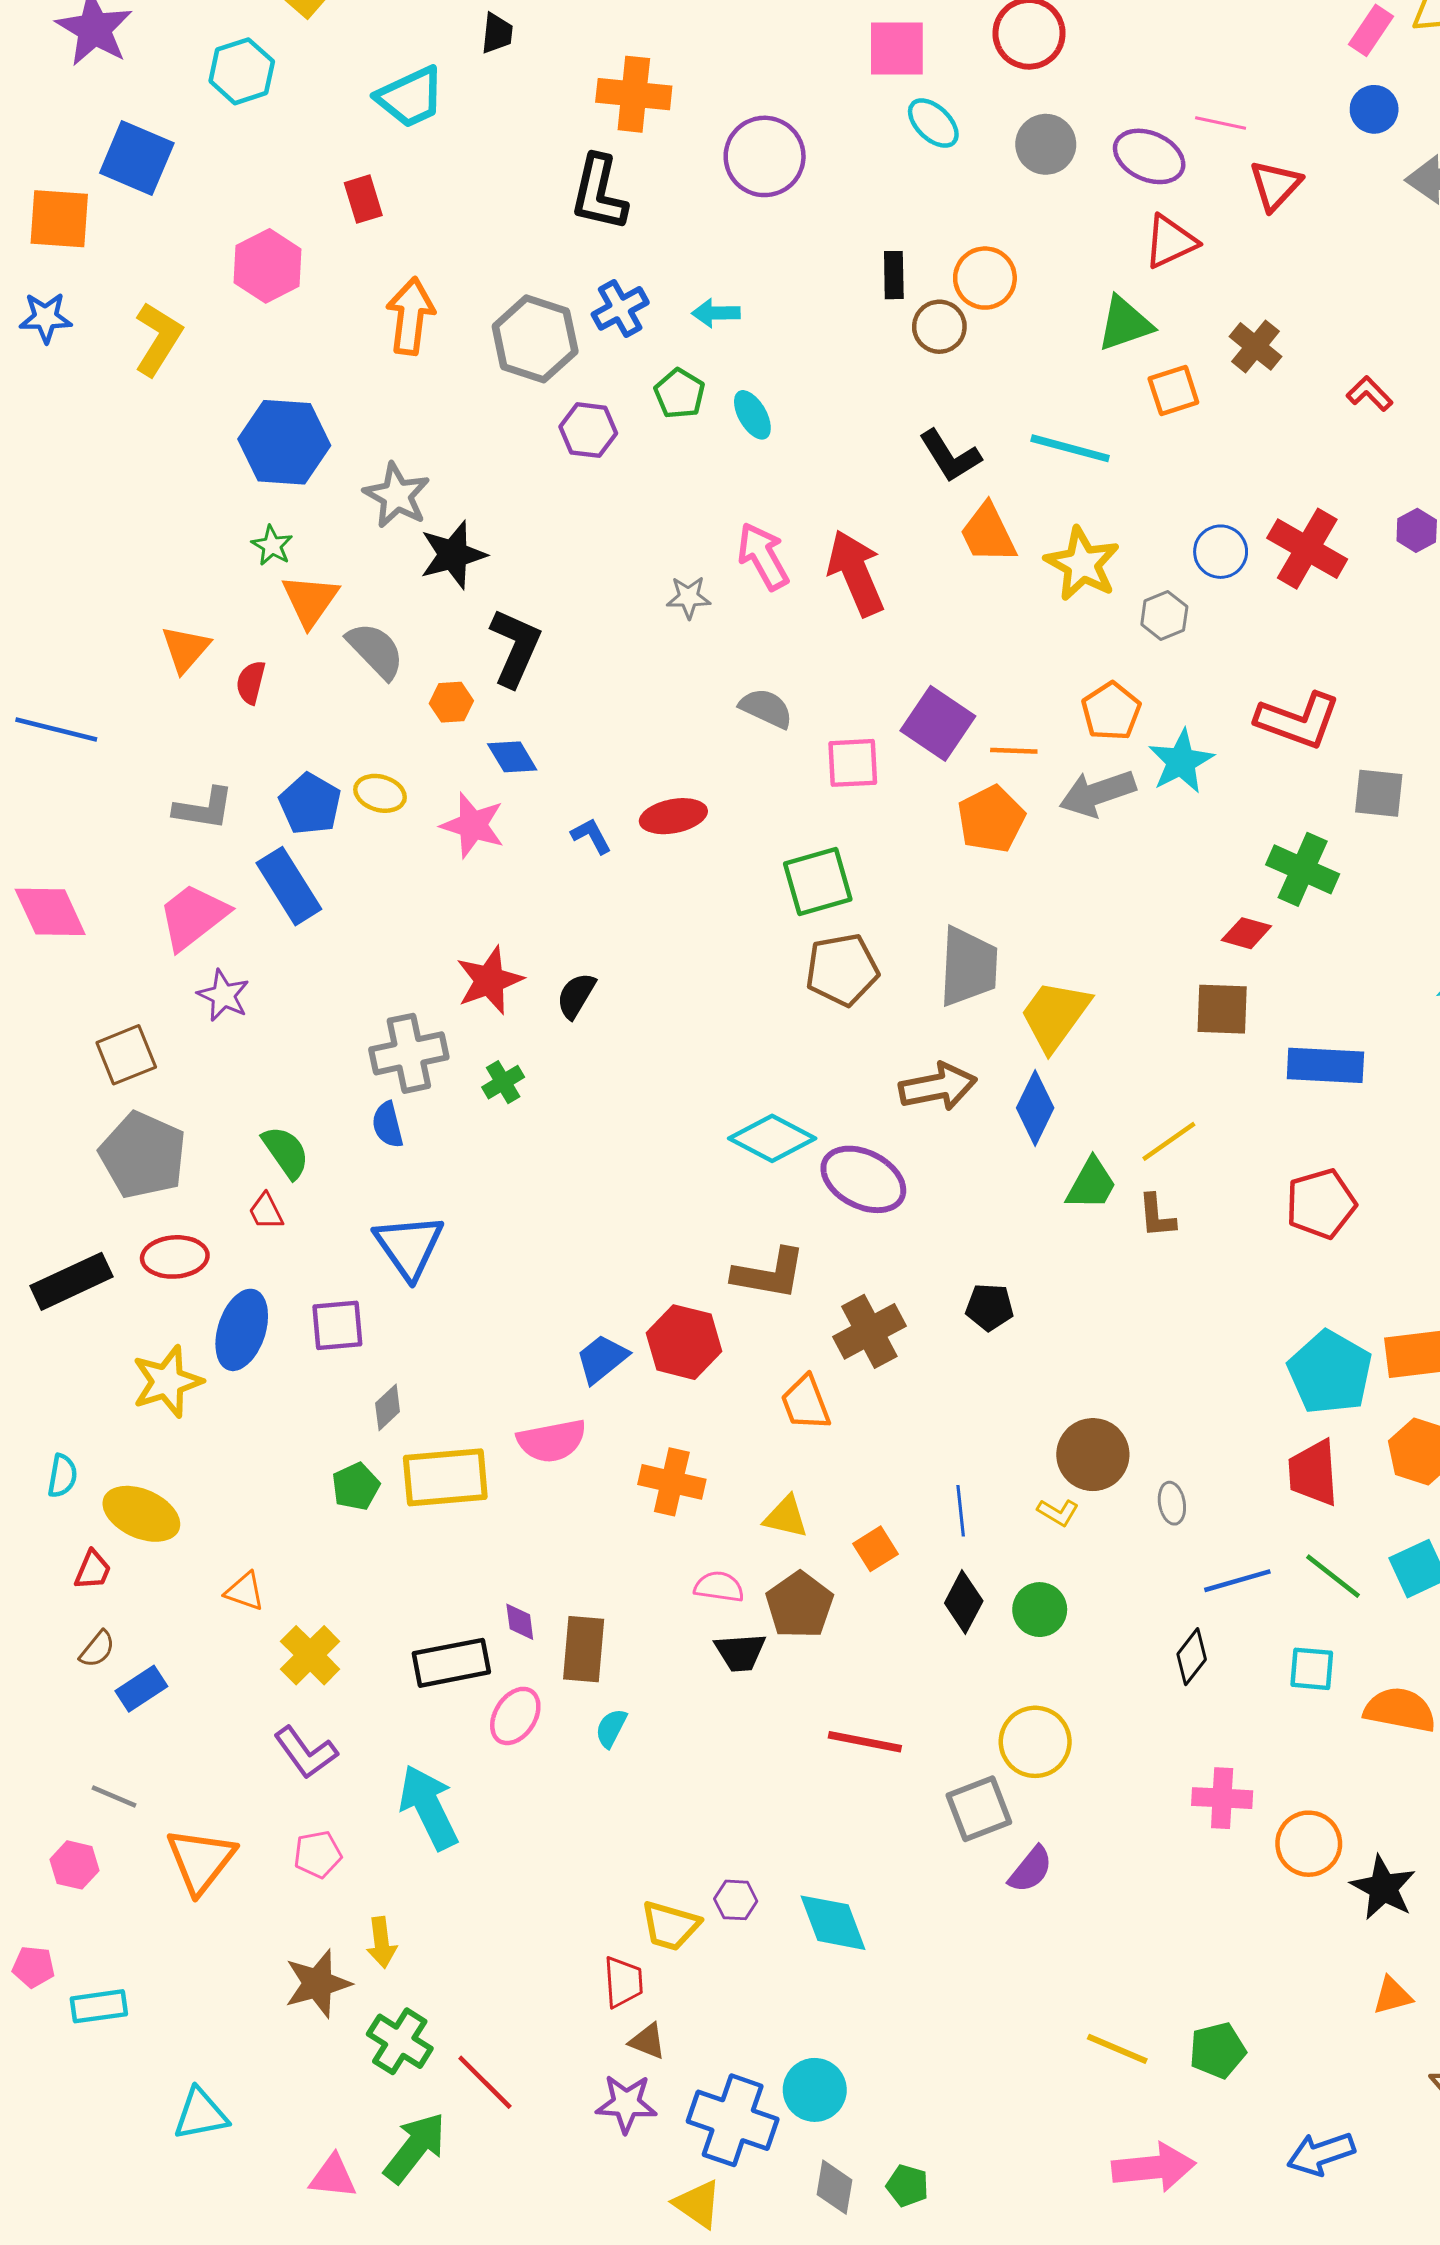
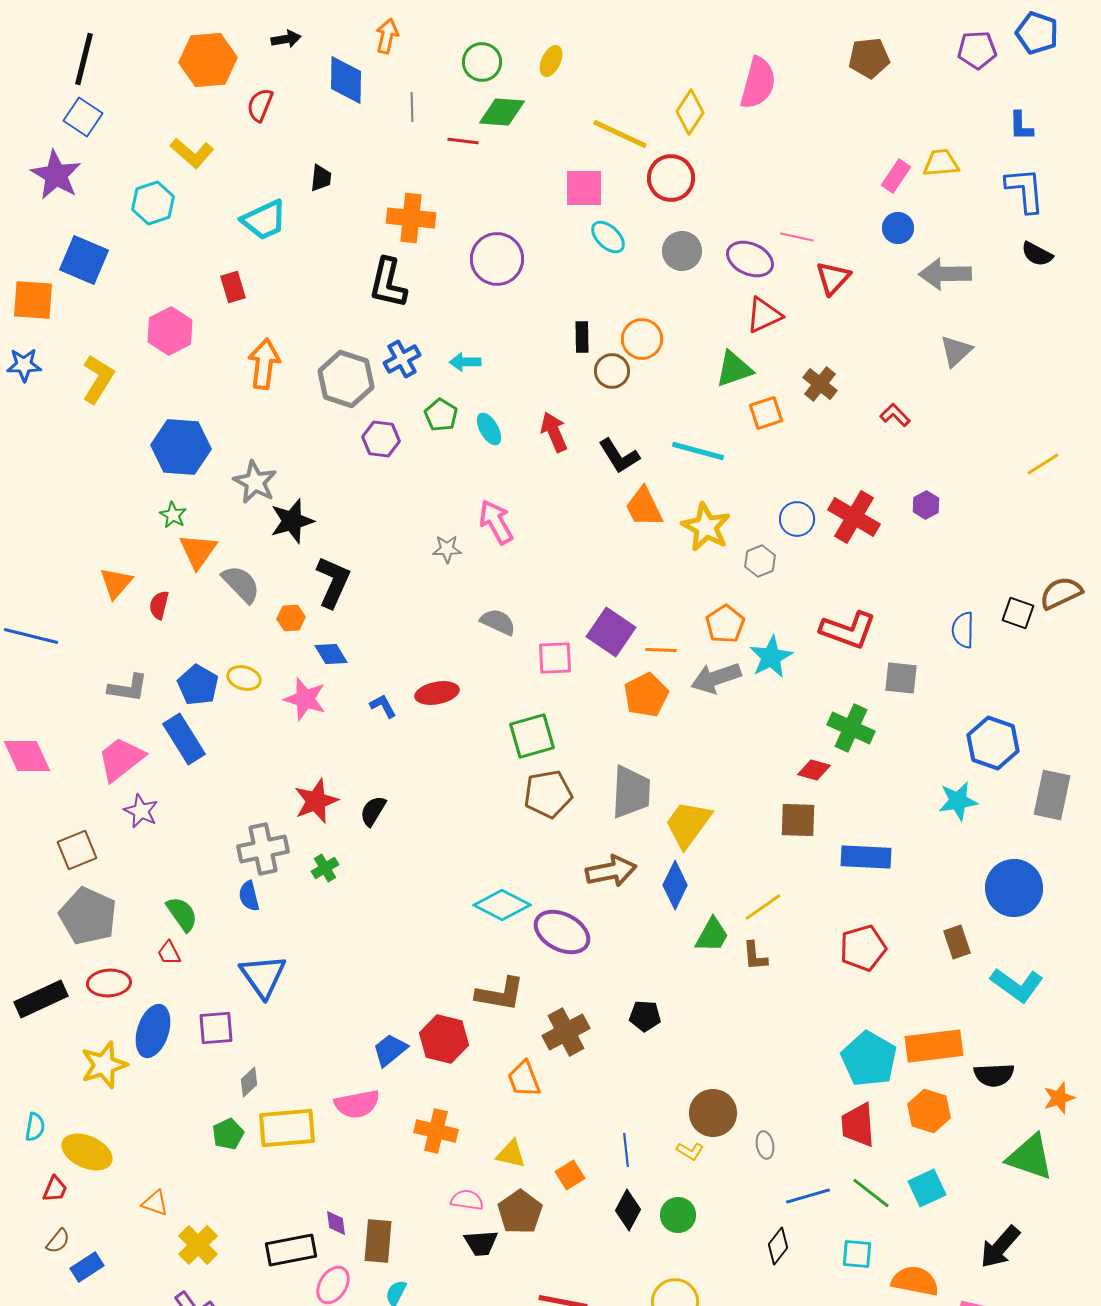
red arrow: (856, 573) -> (554, 432), moved, size x0.7

